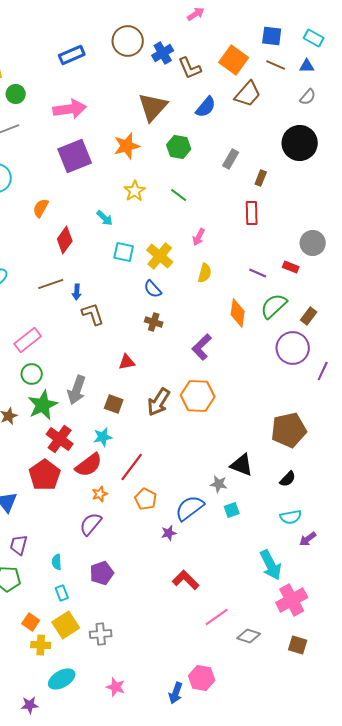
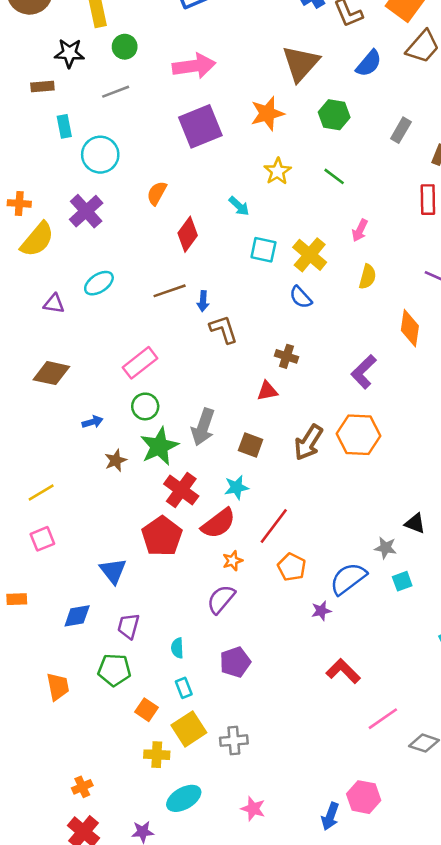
brown cross: (154, 322) -> (287, 356), moved
black triangle: (242, 465) -> (415, 523), size x0.7
orange square: (31, 622) -> (146, 710), moved

